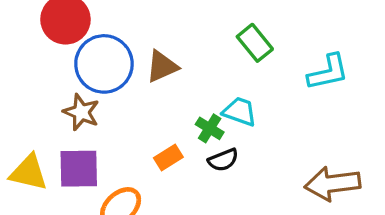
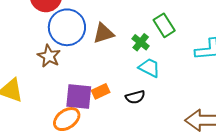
green cross: (210, 128) -> (141, 42), moved
purple square: (79, 169) -> (79, 96), moved

